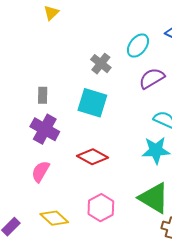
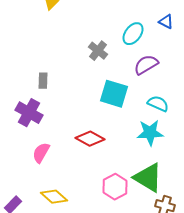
cyan square: (92, 103) -> (114, 94), moved
purple cross: (45, 129) -> (29, 113), moved
pink hexagon: (101, 208) -> (115, 187), moved

